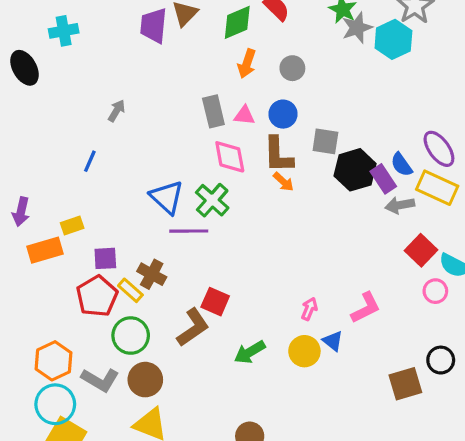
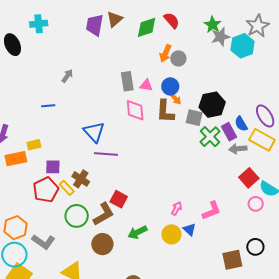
orange arrow: (247, 64) -> (165, 53), moved
gray square: (325, 141) -> (194, 118), moved
blue line: (90, 161) -> (48, 106), turned 56
black hexagon: (355, 170) -> (212, 105), moved
orange arrow: (283, 182) -> (175, 98), moved
green cross: (212, 200) -> (210, 137), moved
green circle: (131, 336) -> (77, 216), moved
brown circle: (145, 380) -> (102, 244), moved

